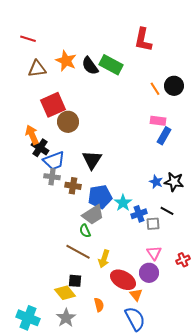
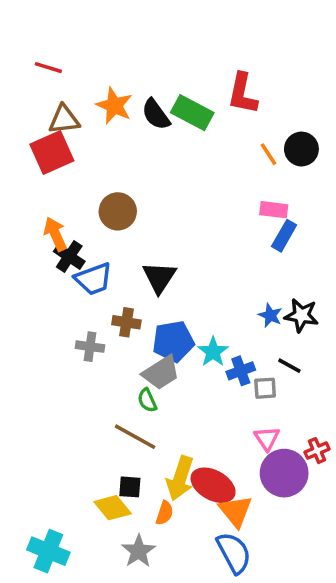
red L-shape: (143, 40) -> (243, 94), moved
red square: (53, 105) -> (52, 152), moved
gray cross: (52, 177) -> (90, 347), moved
yellow arrow: (104, 259) -> (180, 478), moved, size x1.4
purple circle: (149, 273) -> (284, 473), moved, size x1.4
orange triangle: (136, 295) -> (236, 511), size x1.5
orange semicircle: (99, 305) -> (165, 513), moved, turned 32
gray star: (66, 318) -> (139, 551), moved

